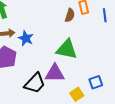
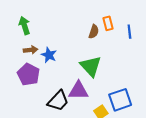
green triangle: (67, 49) -> (91, 66), turned 35
blue square: (96, 82) -> (120, 100), size x1.6

